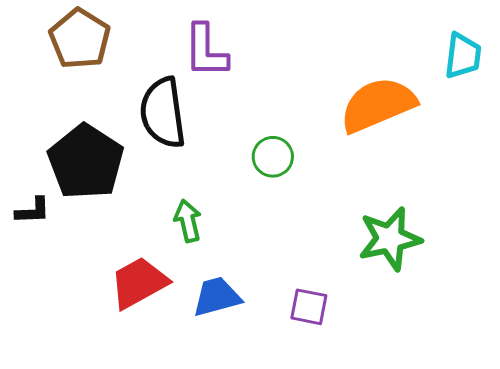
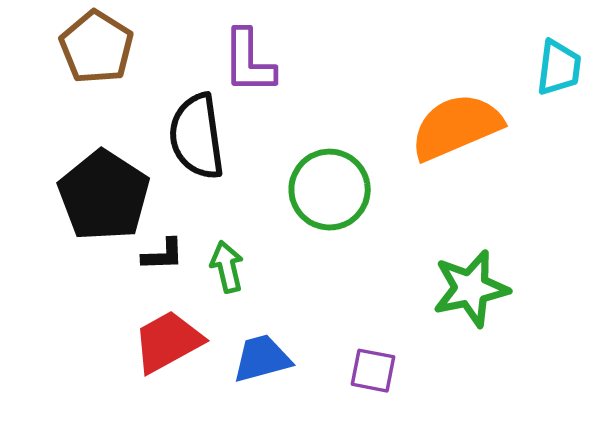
green circle: (273, 157) -> (330, 190), size x1.6
black L-shape: (33, 211) -> (163, 255), moved

